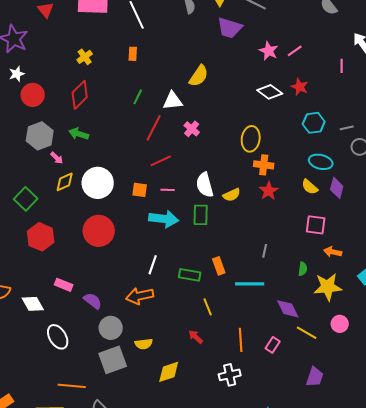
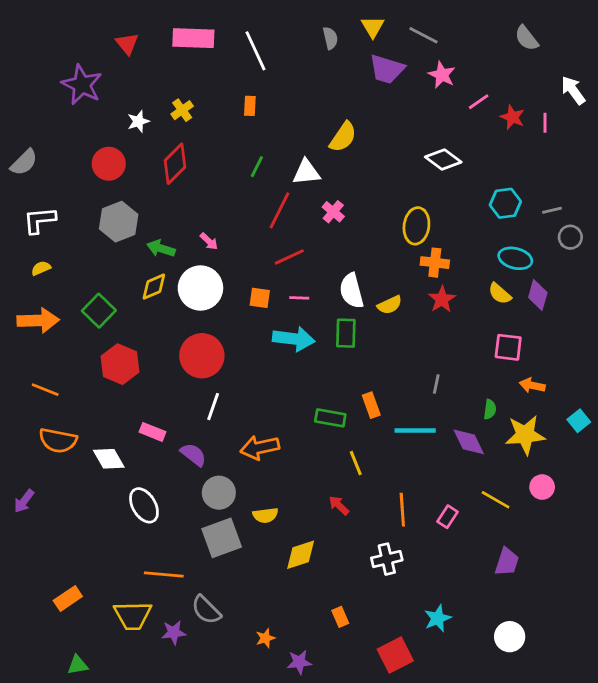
pink star: (269, 51) -> (442, 75), moved
white star: (17, 74) -> (138, 121), moved
red star: (300, 87) -> (512, 117), moved
green arrow: (79, 134) -> (161, 248), moved
pink arrow: (57, 158) -> (209, 241), moved
white line: (153, 265) -> (213, 407), moved
purple diamond: (288, 309) -> (469, 442), moved

